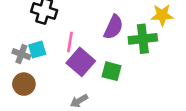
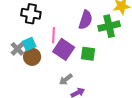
gray cross: (21, 54) -> (17, 49), turned 32
brown circle: (24, 84) -> (32, 57), moved

